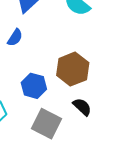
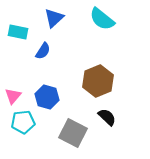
blue hexagon: (34, 86) -> (47, 97), moved

